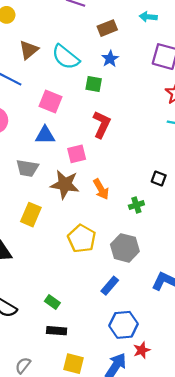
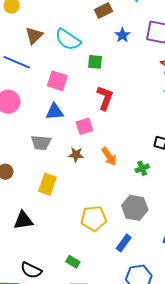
blue star: (110, 59) -> (122, 35), moved
brown star: (65, 184) -> (76, 155), size x0.6
yellow pentagon: (82, 239) -> (94, 218), moved, turned -30

